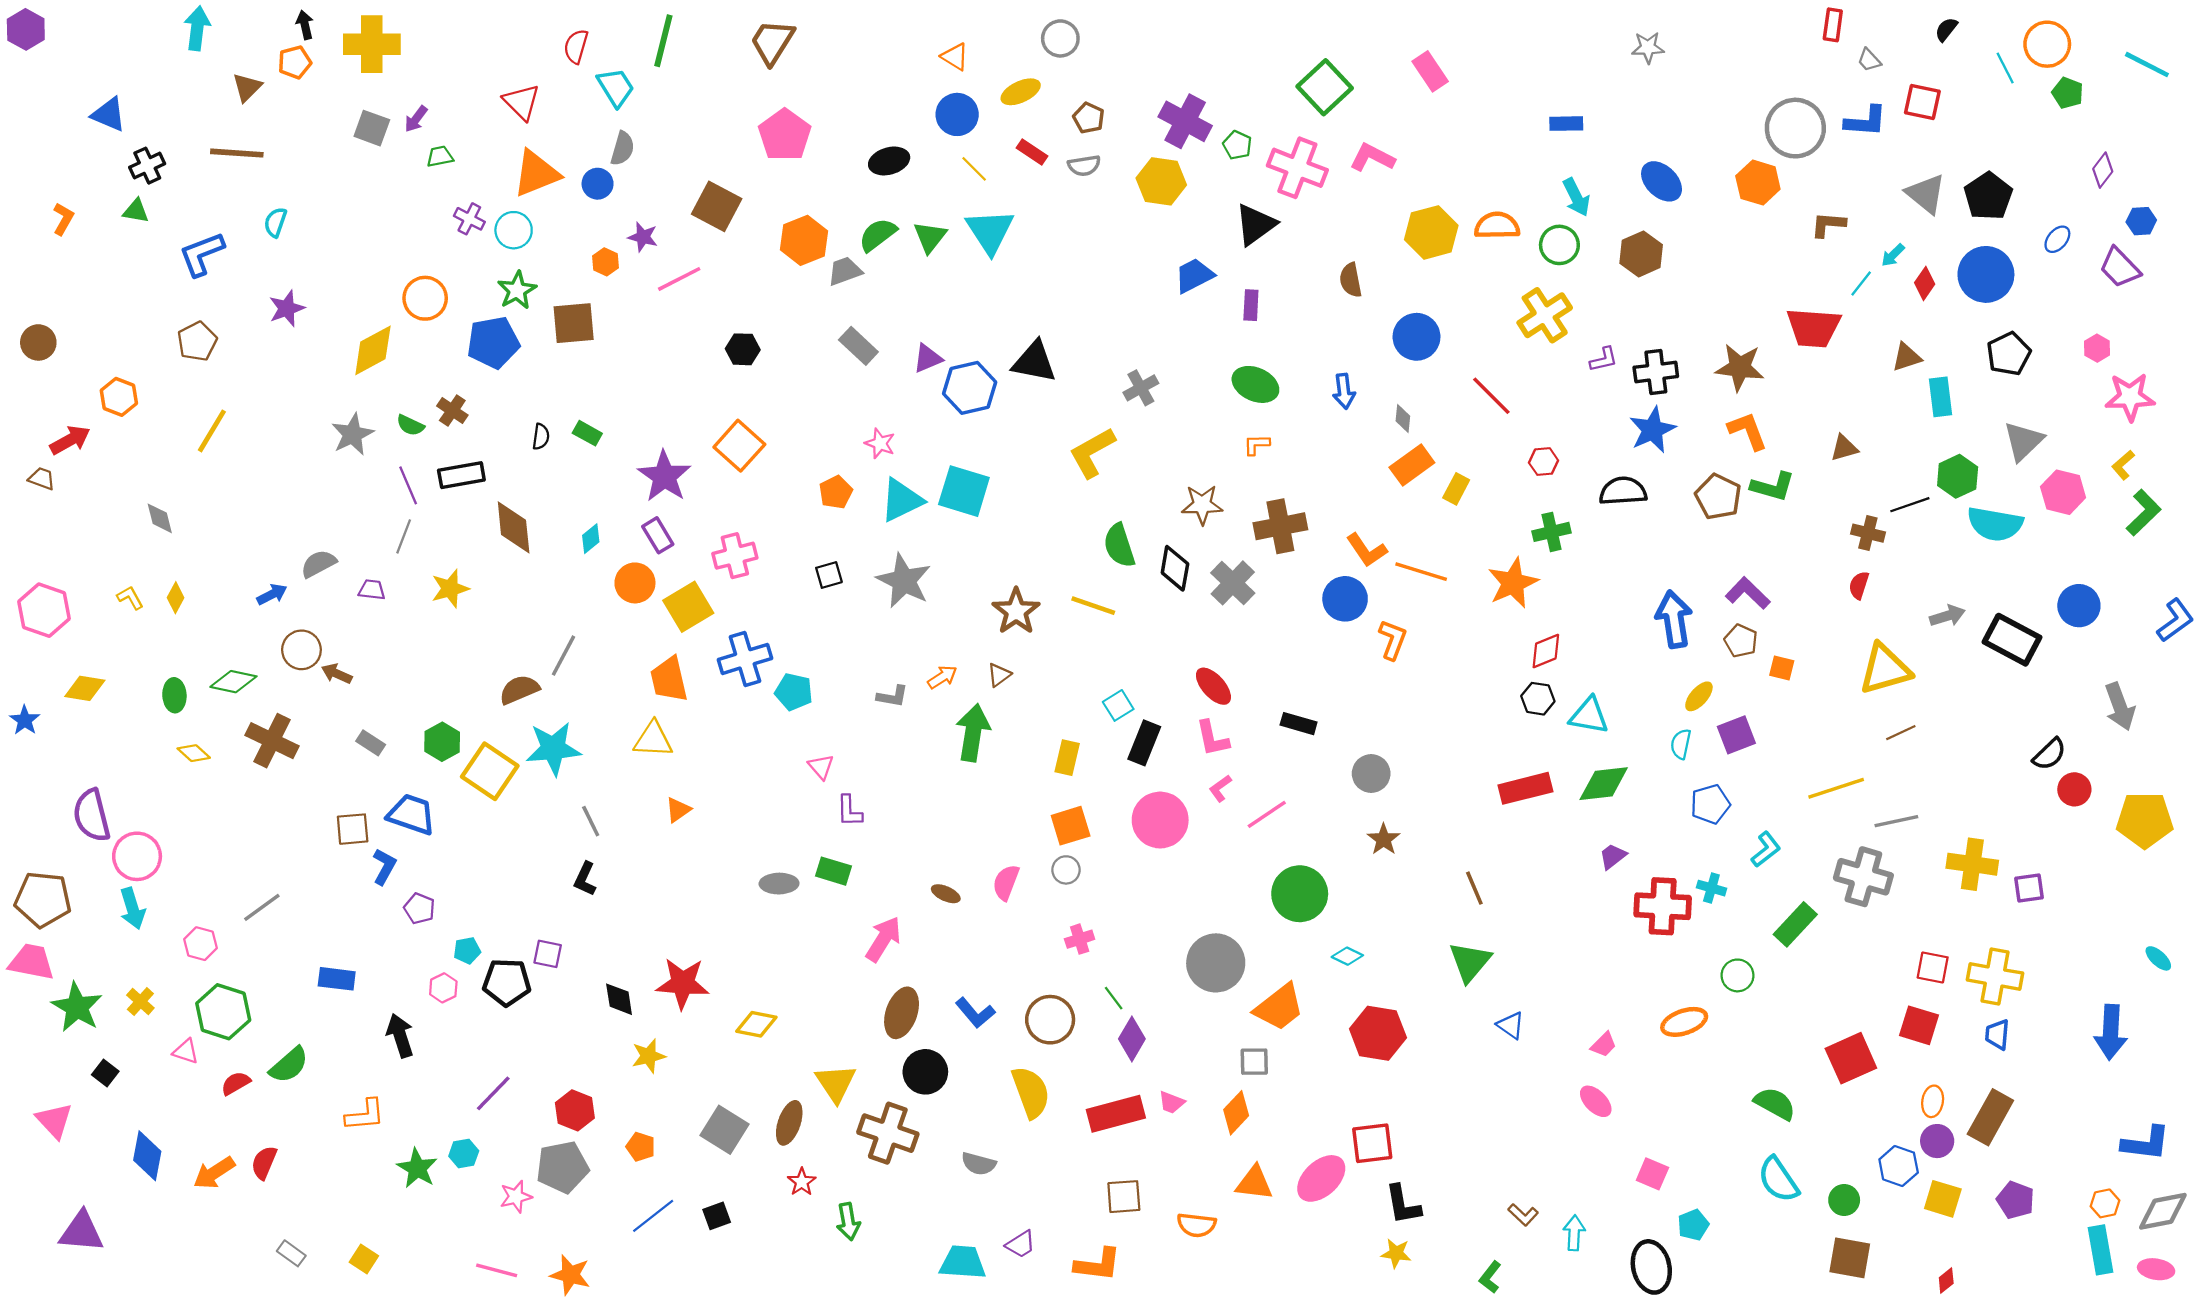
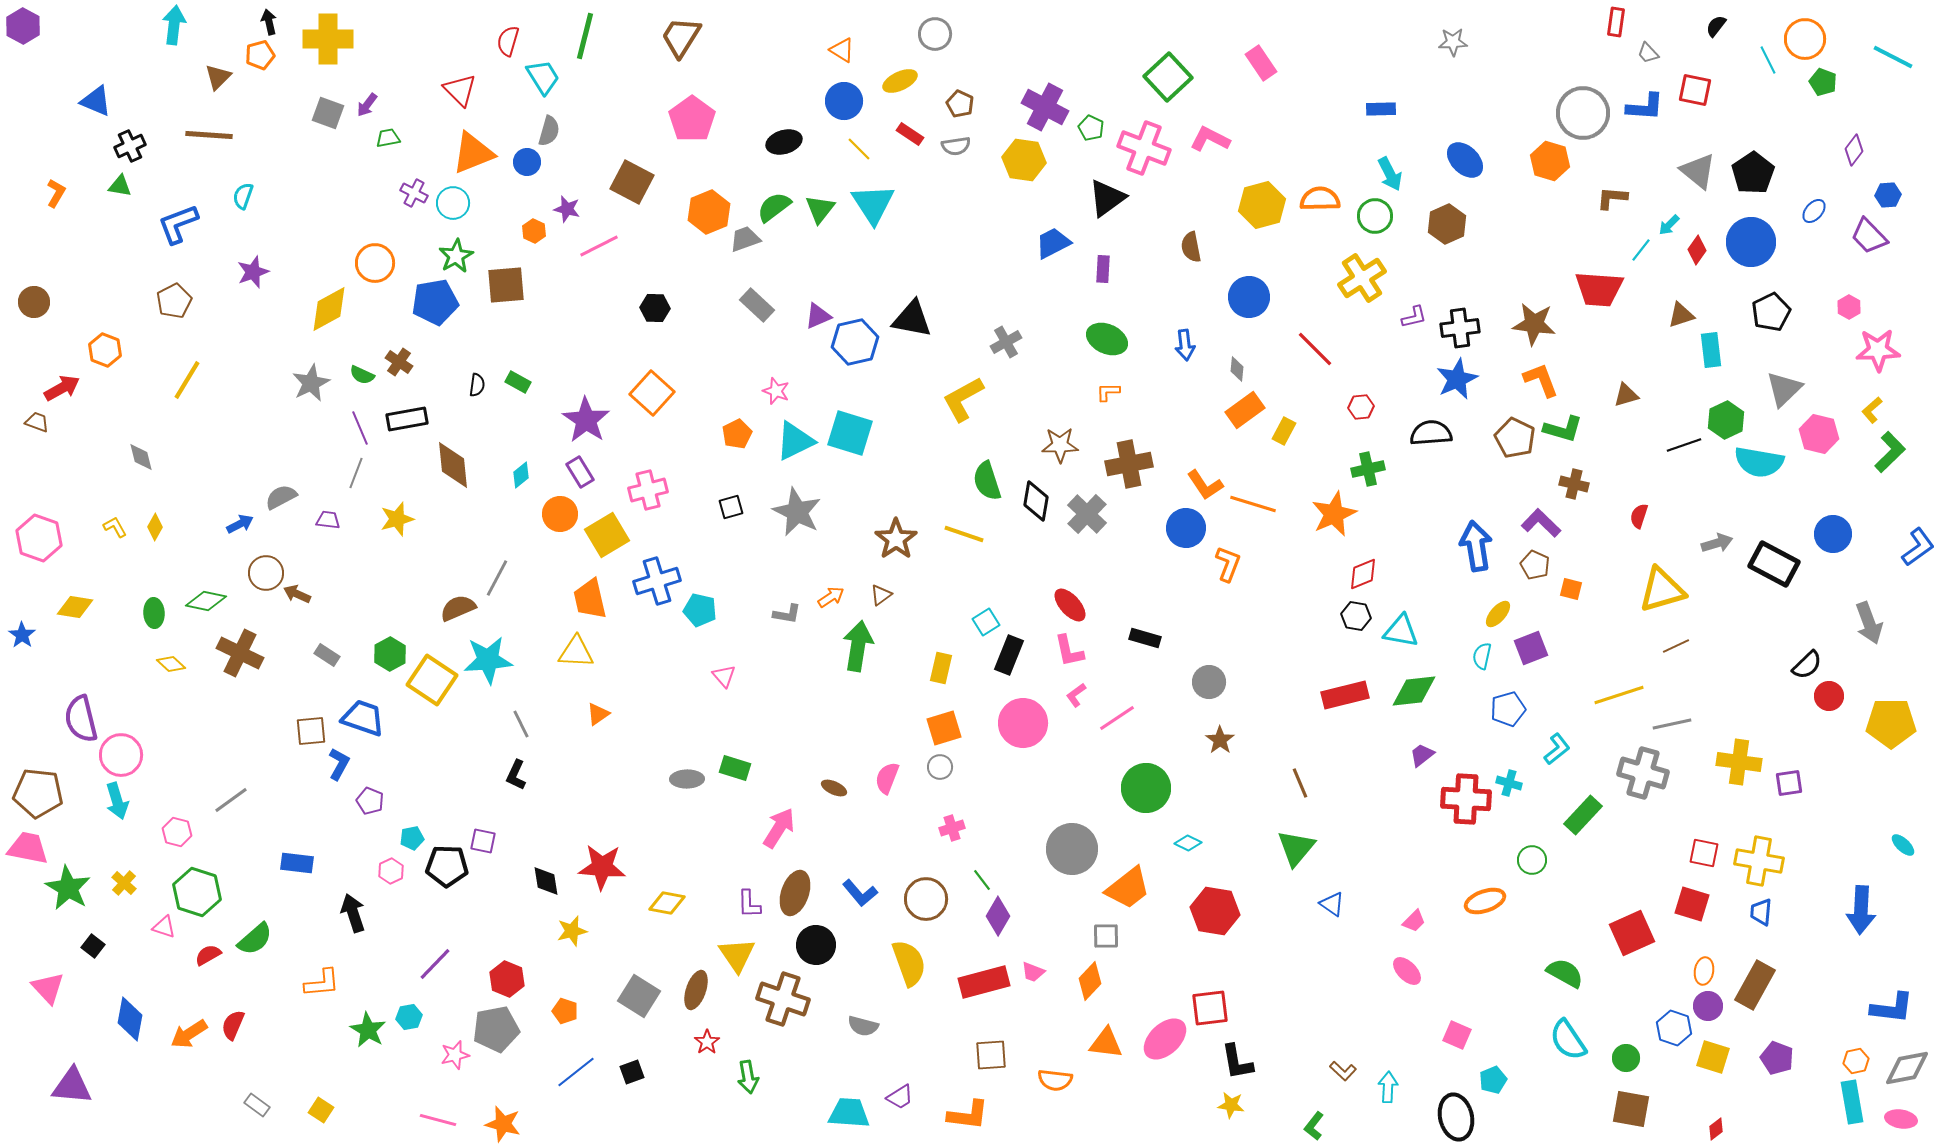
brown cross: (1868, 533) -> (1574, 484), moved
purple L-shape: (849, 811) -> (749, 904), moved

